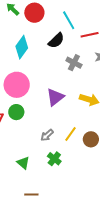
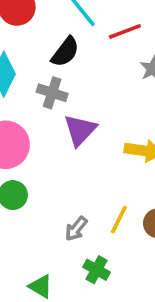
gray cross: (74, 63) -> (52, 93), moved
purple triangle: (55, 97) -> (80, 130), moved

